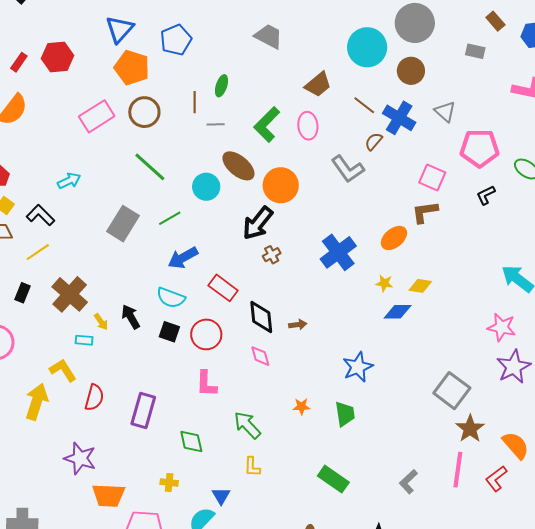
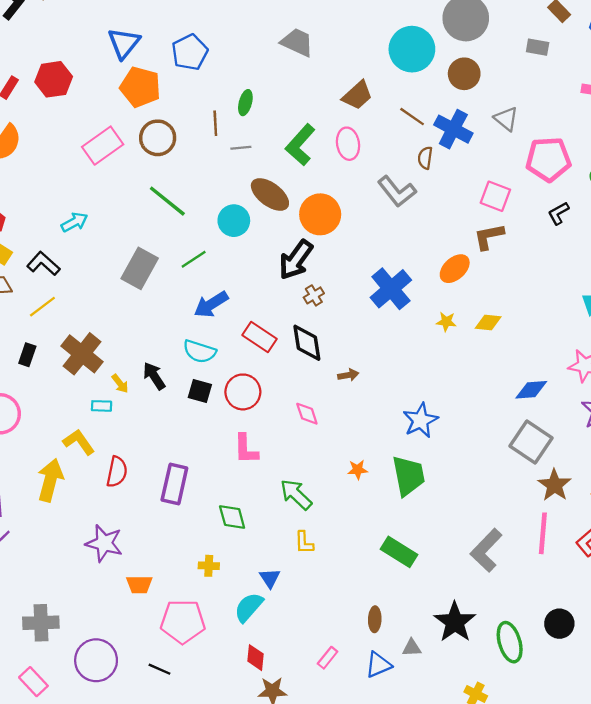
brown semicircle: (374, 141) -> (425, 158), turned -30
blue diamond: (398, 312) -> (531, 390), moved
black diamond: (261, 317) -> (307, 343), moved
green trapezoid: (345, 414) -> (408, 476), size x1.4
gray L-shape: (408, 482) -> (486, 550), size x1.5
orange trapezoid: (108, 495) -> (139, 584), size x0.7

